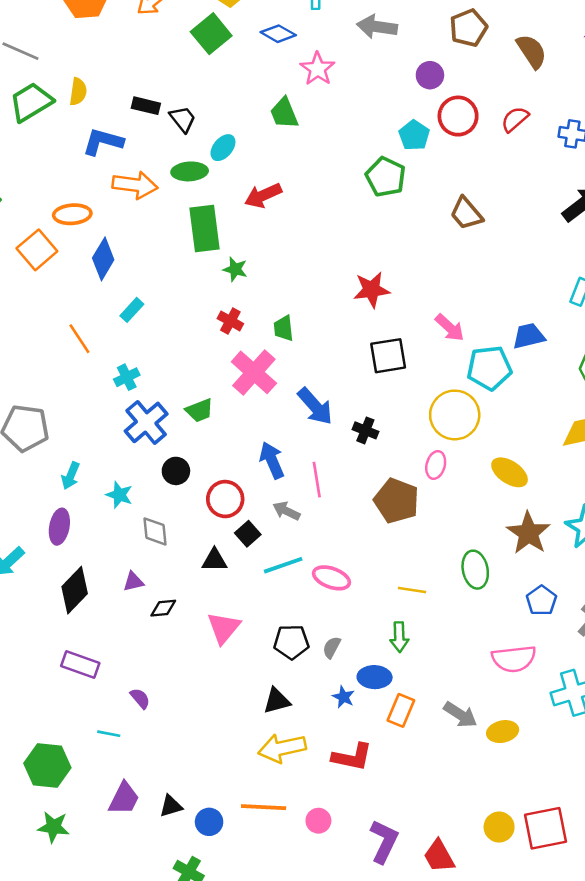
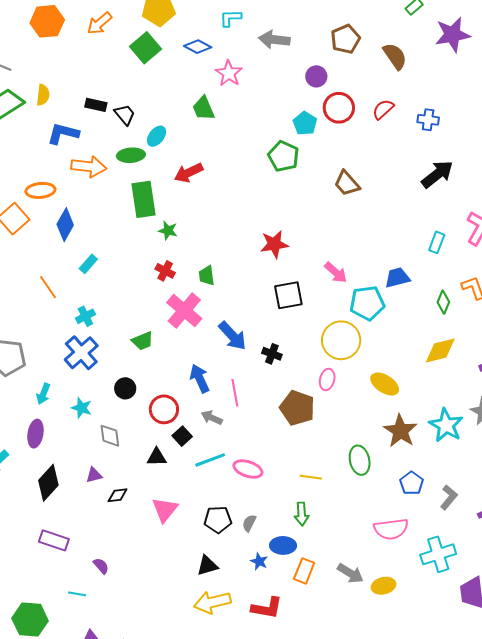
blue cross: (146, 422) -> (81, 353), moved

